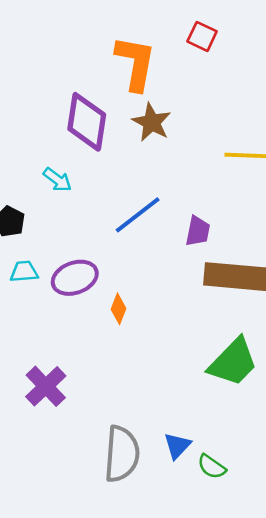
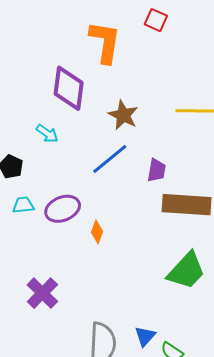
brown star: (152, 122) -> (123, 115), moved

